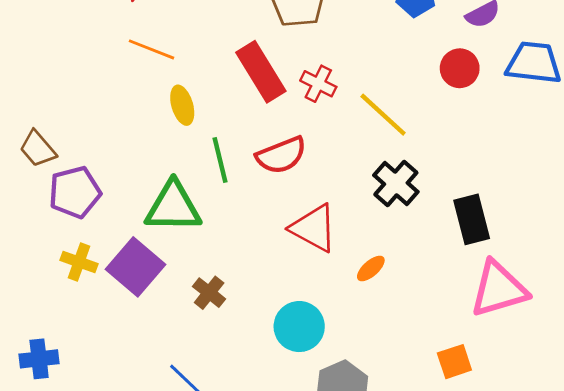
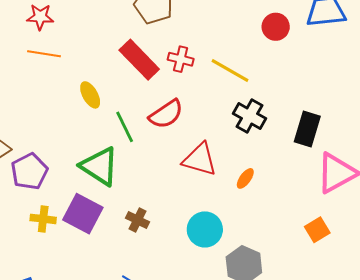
orange line: (152, 49) -> (44, 54), moved
green triangle: (173, 207) -> (100, 166), turned 45
black rectangle: (472, 219) -> (307, 129), turned 44

